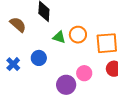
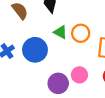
blue circle: (39, 58) -> (35, 50), size x1.5

